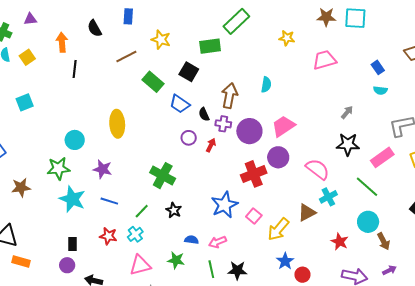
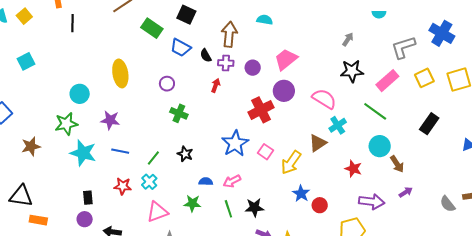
cyan semicircle: (266, 85) -> (265, 20), turned -84
purple circle: (249, 131) -> (253, 68), size x0.6
purple circle: (189, 138) -> (167, 84), moved
green cross: (163, 176) -> (179, 113), moved, size x0.7

